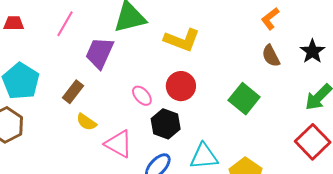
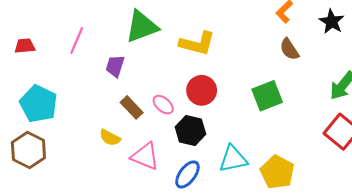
black star: (312, 51) -> (332, 22), moved
purple trapezoid: (100, 53) -> (115, 66), size x0.7
brown rectangle: (73, 92) -> (132, 107), moved, turned -75
green square: (244, 99) -> (267, 96), turned 36

